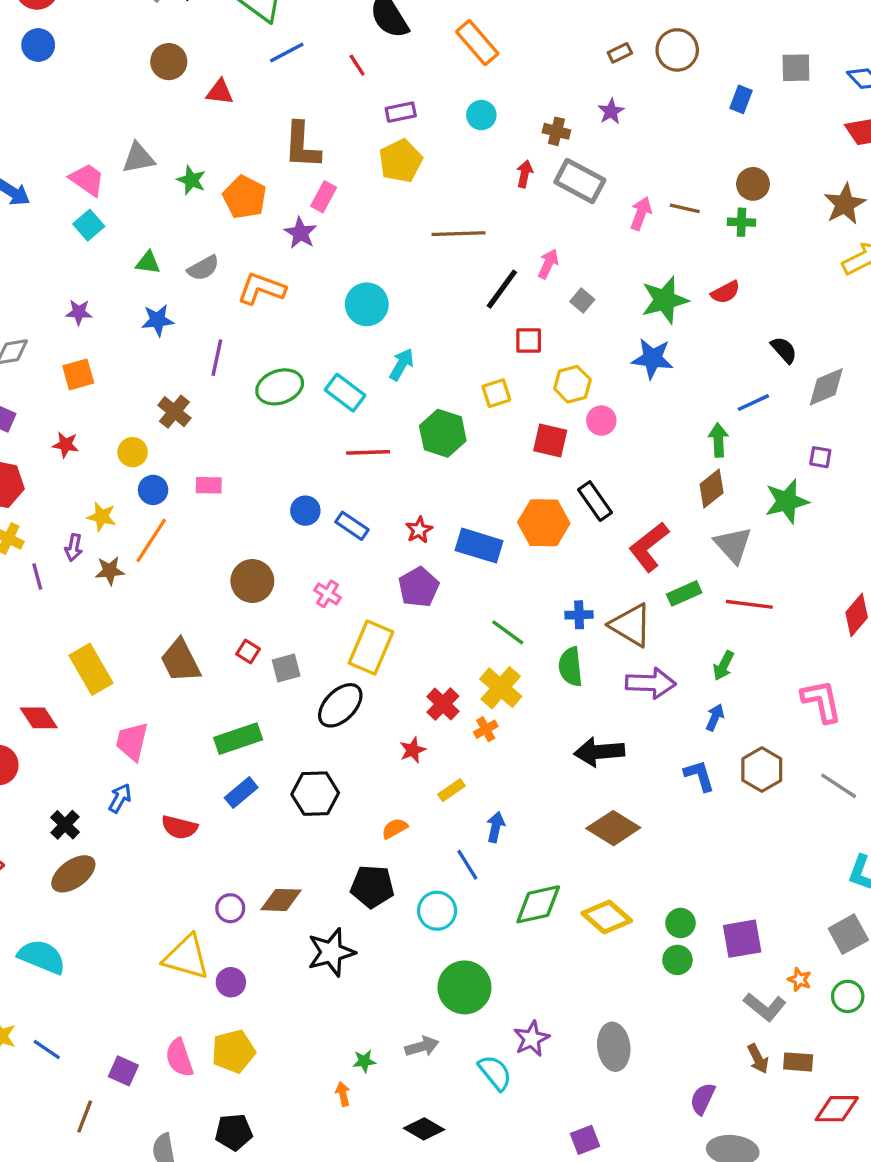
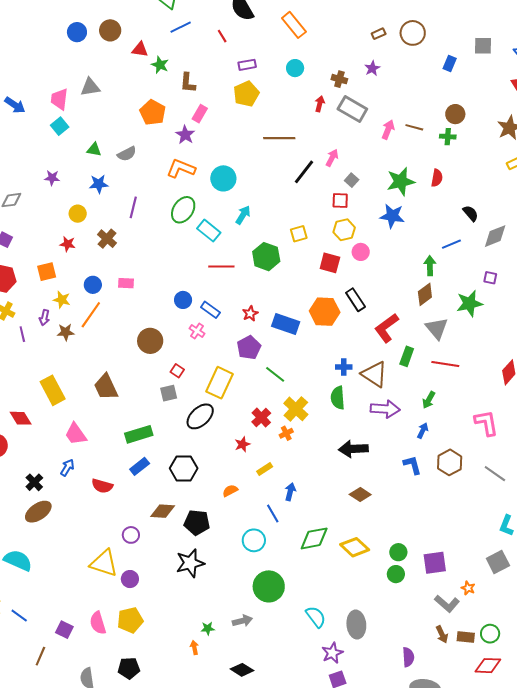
blue circle: (38, 45) -> (77, 32), moved
brown L-shape: (302, 146) -> (188, 83), size x0.7
pink trapezoid: (87, 180) -> (59, 99), turned -120
green star: (191, 180) -> (160, 65), moved
orange L-shape: (261, 289) -> (181, 169), moved
red semicircle: (725, 292) -> (437, 178), turned -54
red square: (529, 341) -> (340, 200), moved
orange square: (78, 374) -> (47, 272), moved
green ellipse: (280, 387) -> (183, 210), moved, turned -40
red star: (66, 445) -> (68, 244), moved
yellow circle: (133, 452) -> (78, 214), moved
green rectangle: (684, 593) -> (407, 356), turned -48
pink cross: (328, 594) -> (197, 331), moved
green line: (508, 632) -> (275, 374), moved
red square: (248, 652) -> (177, 371), moved
pink trapezoid: (132, 741) -> (76, 434), turned -50
brown diamond: (613, 828) -> (360, 494), size x0.7
black pentagon: (372, 886) -> (197, 522), moved
brown diamond: (281, 900) -> (163, 511), moved
green circle: (848, 996) -> (490, 634), moved
purple star: (532, 1039) -> (332, 653), moved
cyan semicircle: (495, 1073) -> (316, 617), moved
purple semicircle: (703, 1099) -> (408, 657), turned 150

